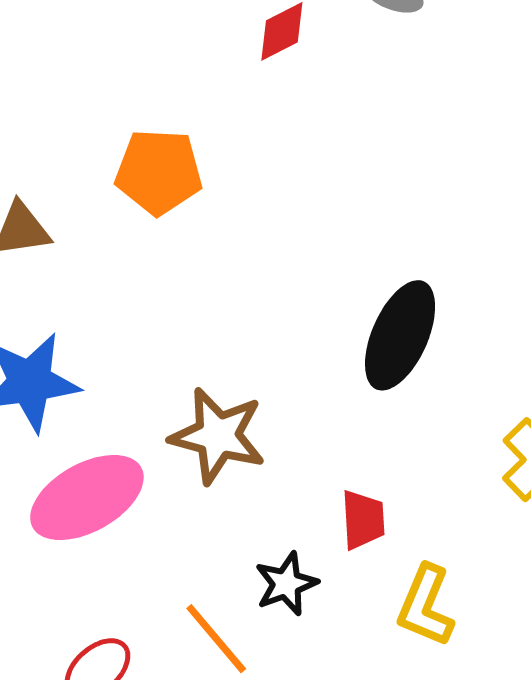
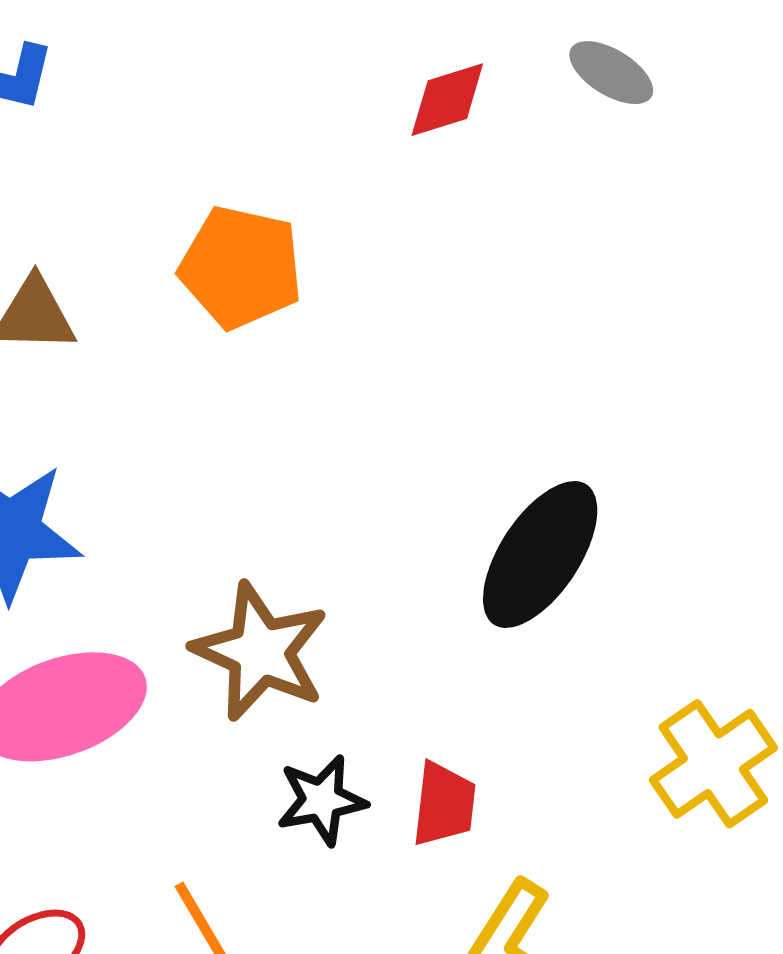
black star: (286, 584) -> (322, 800), moved

